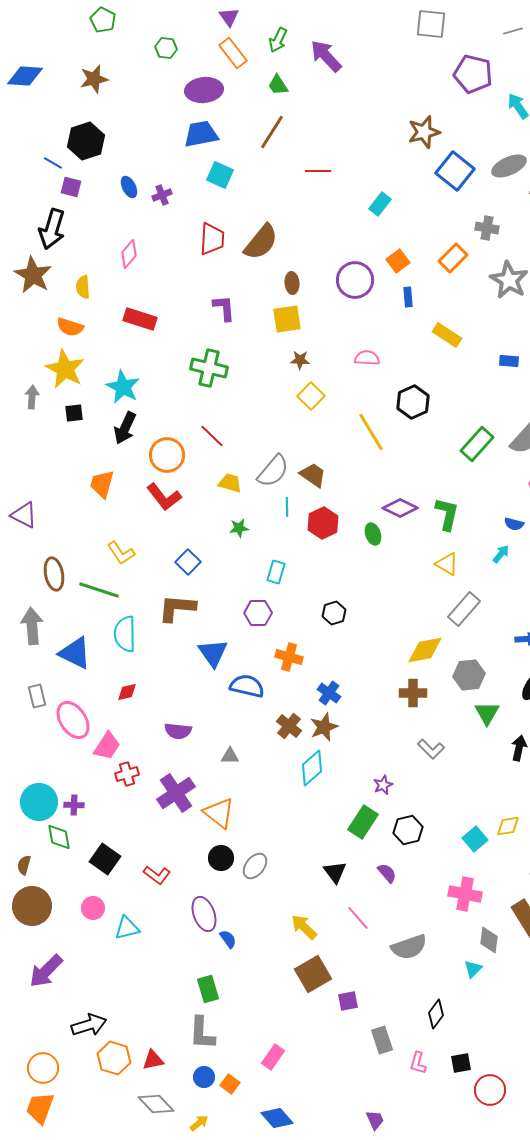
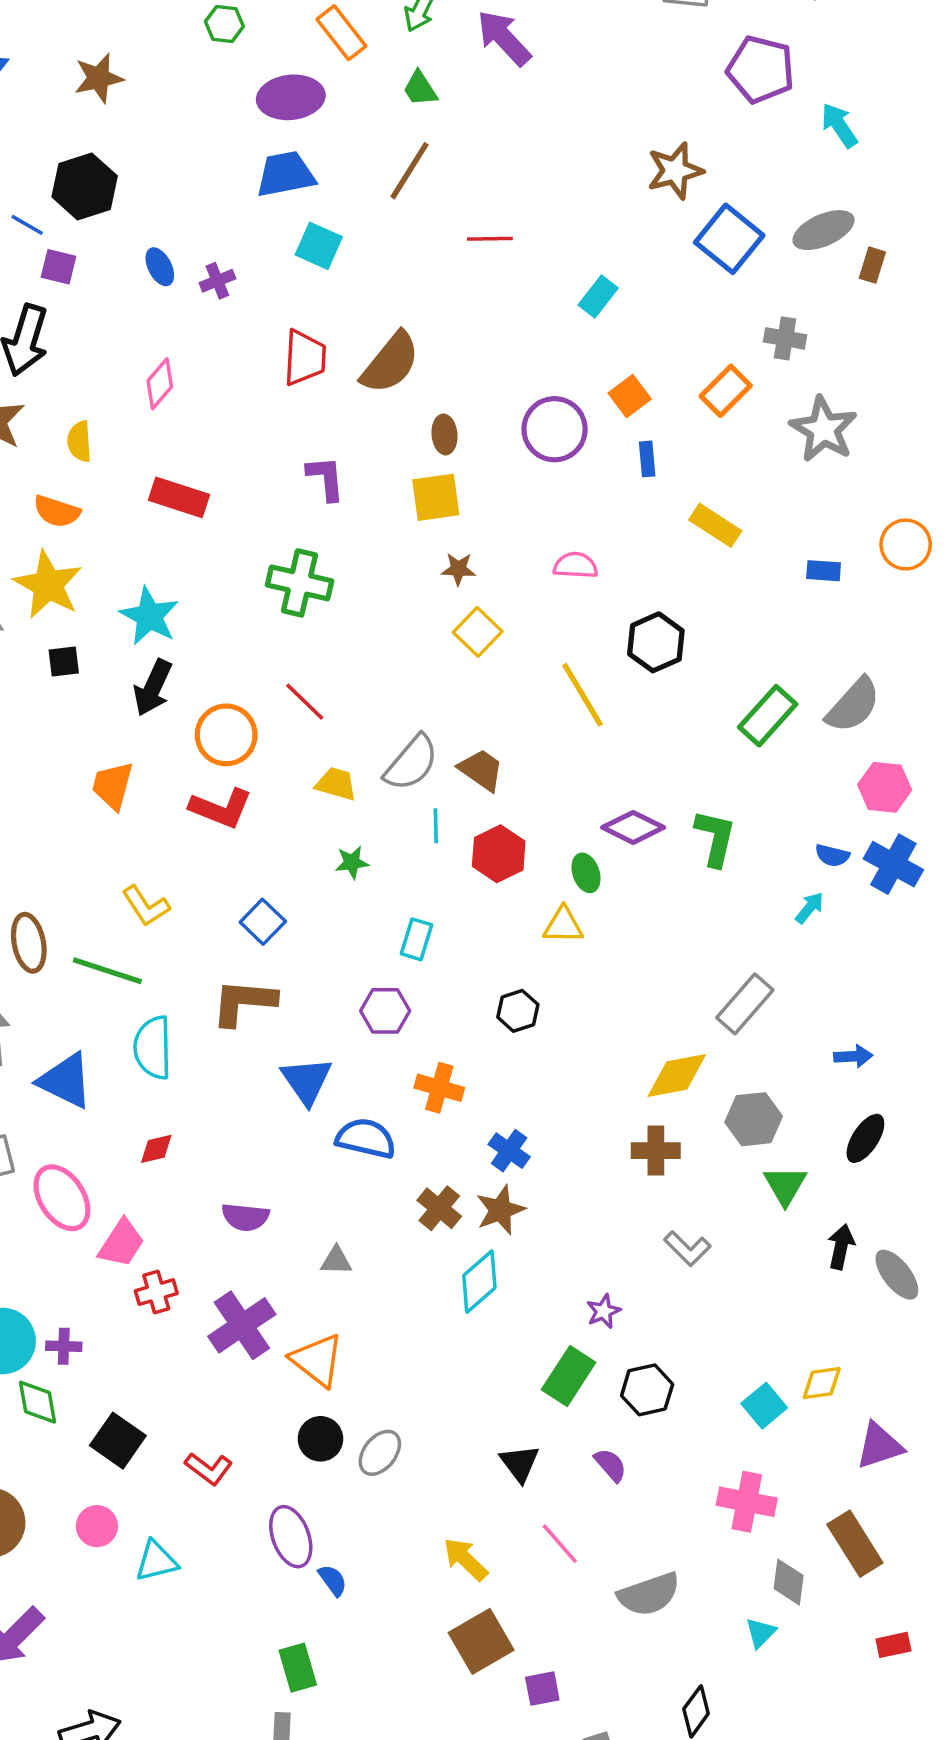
red L-shape: (164, 497) -> (221, 808), turned -30
yellow triangle: (447, 564) -> (563, 925), moved, turned -30

